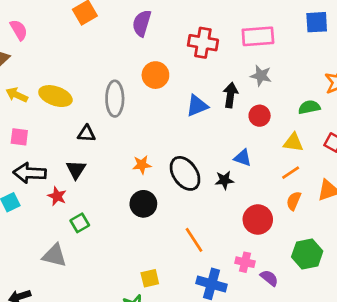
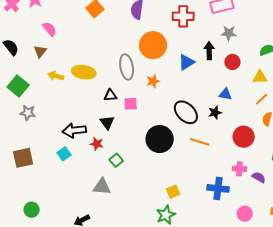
orange circle: (155, 75) -> (153, 45), size x1.4
pink square: (19, 137) -> (131, 104), moved
orange star: (142, 165) -> (153, 81), moved
black circle: (143, 204) -> (160, 139), size x1.4
orange line: (194, 240) -> (200, 142), moved, turned -30

